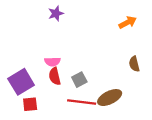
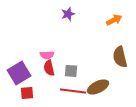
purple star: (56, 13) -> (68, 14), moved
brown semicircle: (134, 64) -> (120, 57), size x1.5
gray square: (79, 80) -> (71, 71), turned 32

